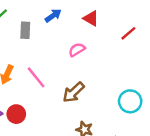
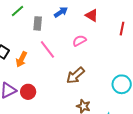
red line: (128, 33) -> (122, 29), turned -40
pink line: (36, 77) -> (47, 49), moved

